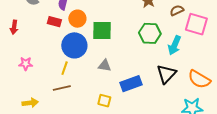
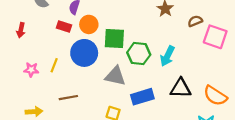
green hexagon: (150, 33) -> (139, 54), moved
cyan arrow: (174, 45) -> (167, 56), moved
gray triangle: (105, 66) -> (115, 76), size x1.5
yellow line: (65, 68) -> (54, 65), moved
black triangle: (166, 74) -> (181, 88), turned 45

